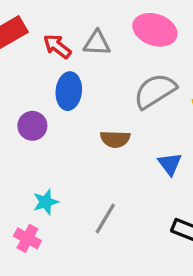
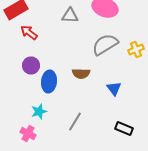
red arrow: (57, 46) -> (29, 32), moved
blue ellipse: (69, 91) -> (49, 82), moved

